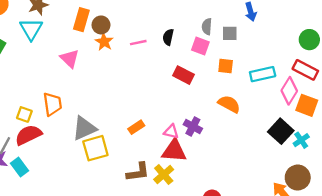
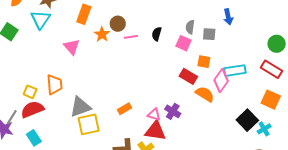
brown circle: (101, 25) -> (118, 24), moved
red rectangle: (184, 75) -> (188, 76), moved
pink diamond: (289, 91) -> (221, 81), moved
cyan rectangle: (19, 167) -> (34, 138), moved

